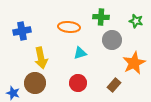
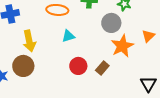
gray circle: (112, 40) -> (111, 23), moved
red circle: (78, 83) -> (78, 66), moved

